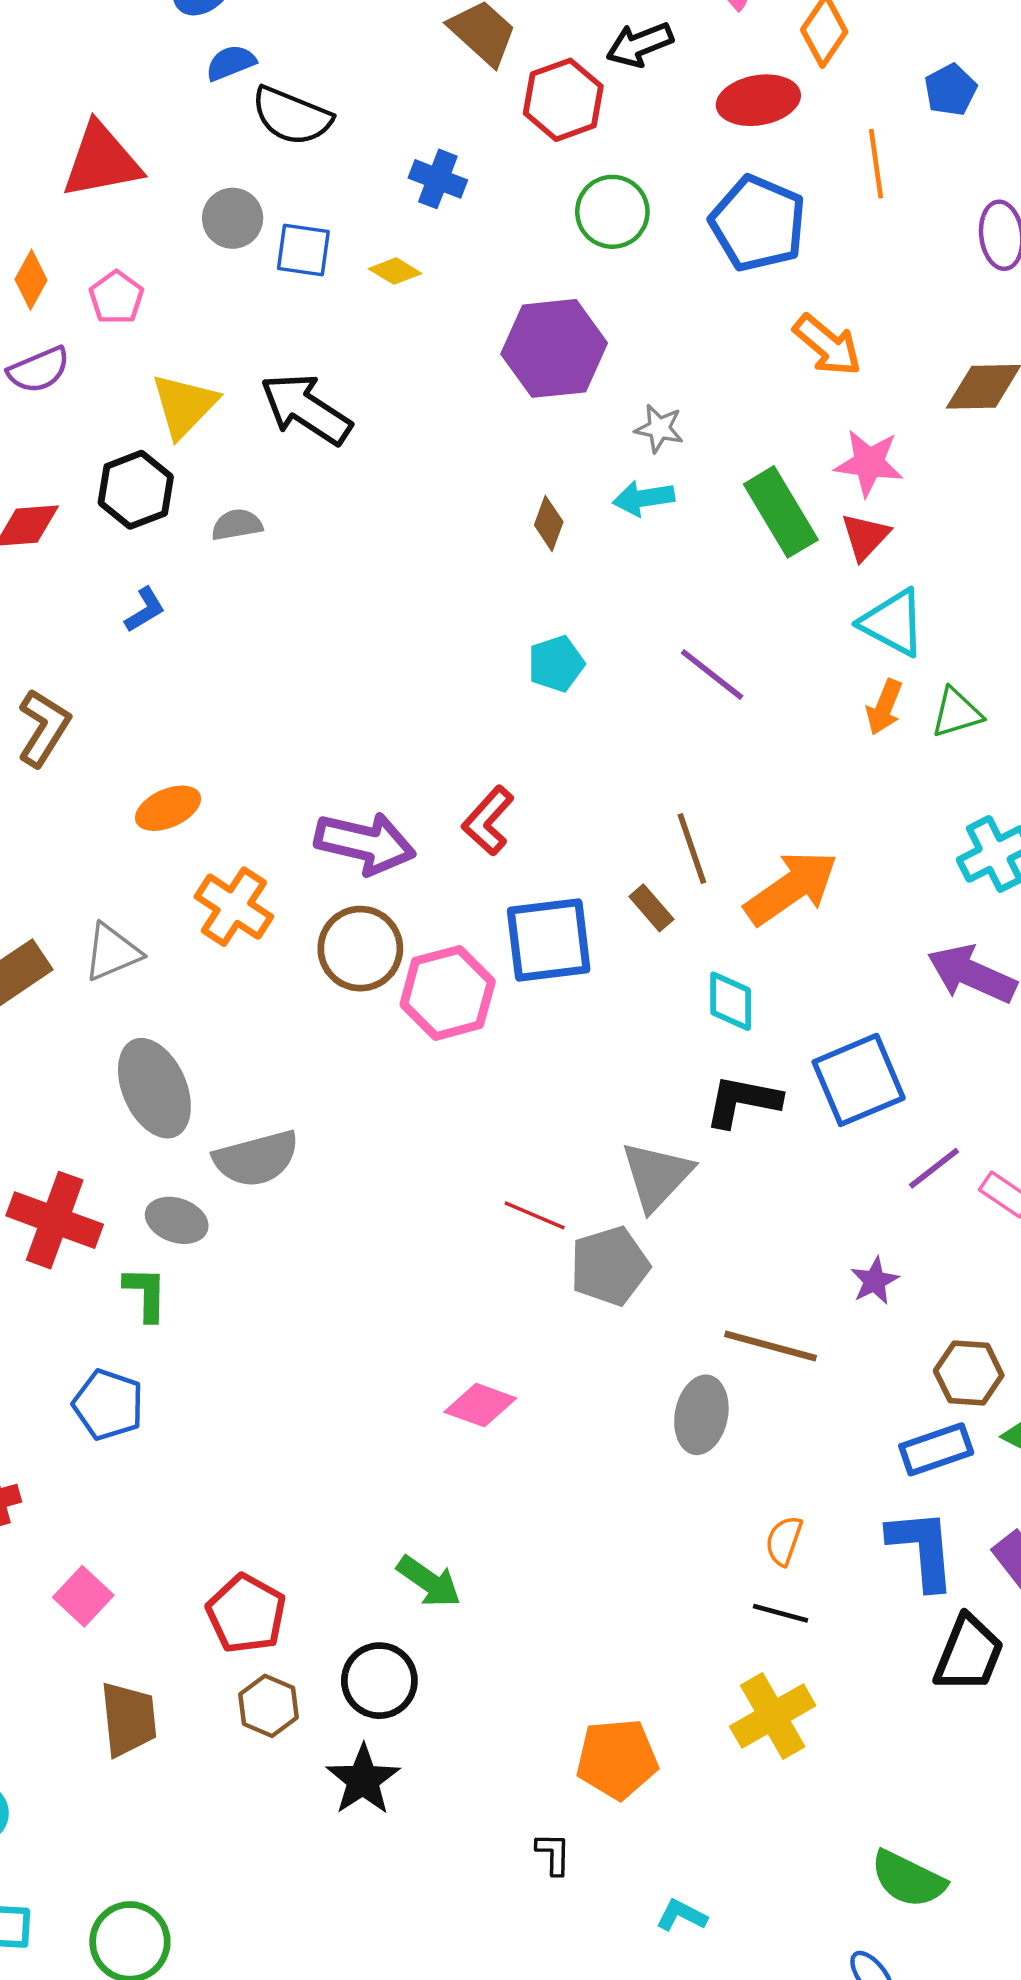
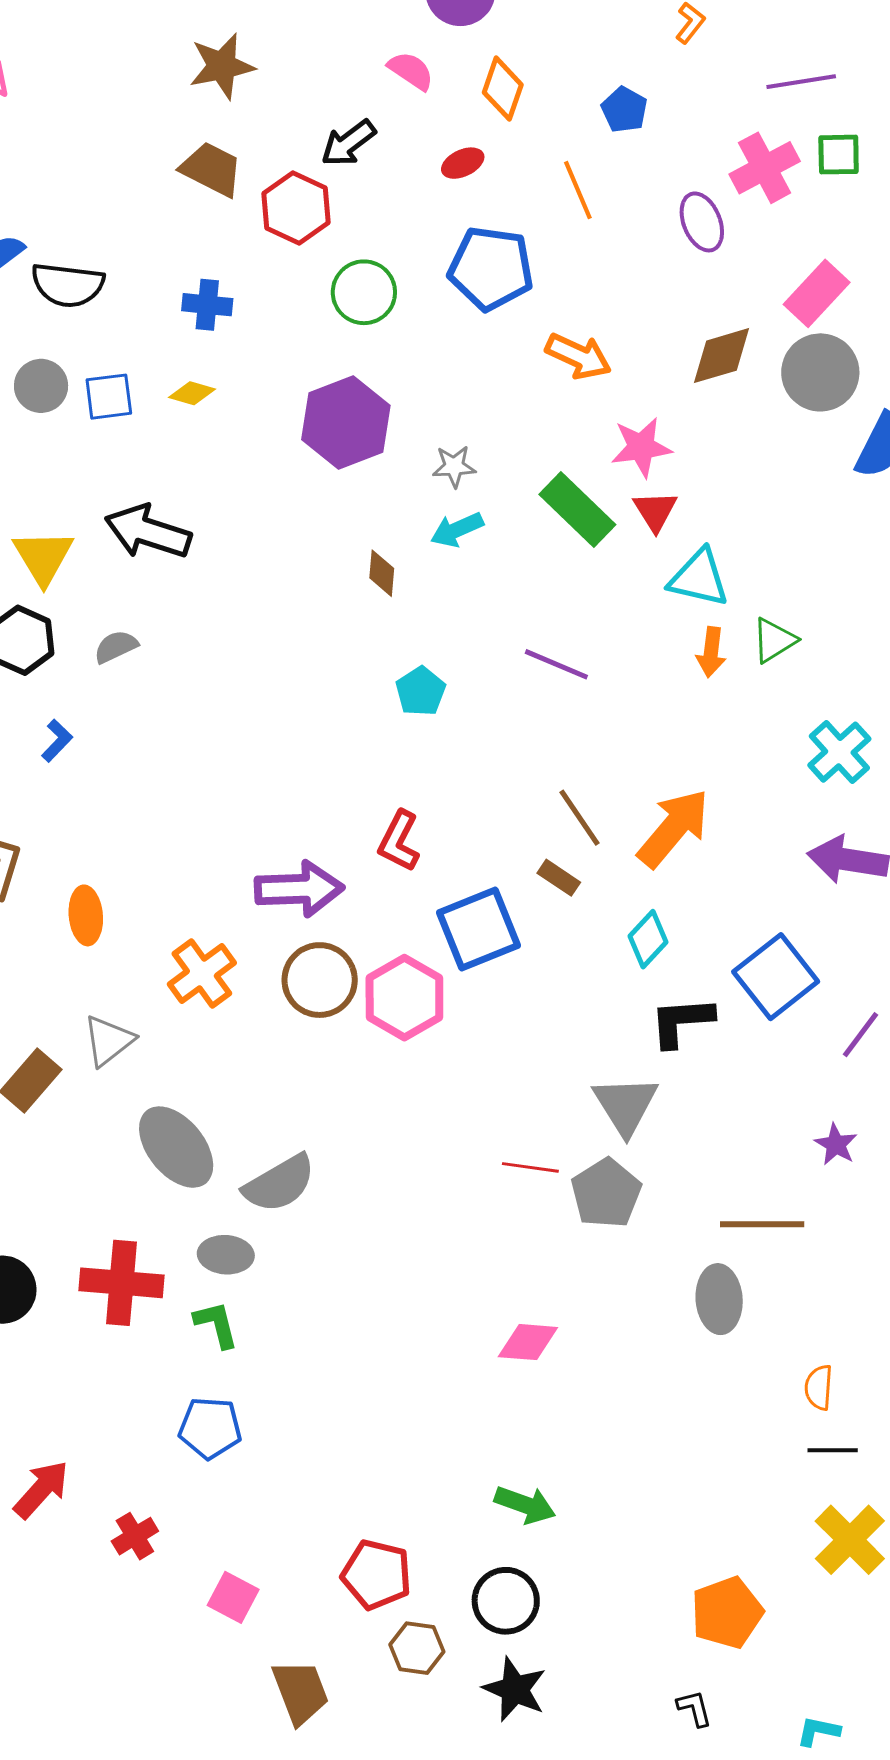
red ellipse: (758, 100) -> (463, 163), size x0.6
orange ellipse: (168, 808) -> (86, 915), moved, turned -56
orange cross: (234, 907) -> (202, 974), turned 36
cyan diamond: (731, 1001) -> (648, 939), turned 58

